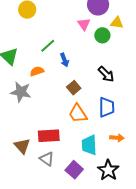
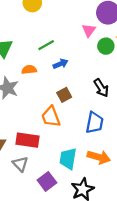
blue arrow: (64, 60) -> (61, 64), turned -104
orange trapezoid: (78, 113) -> (51, 117), moved
orange arrow: (117, 138) -> (99, 157), size x1.5

